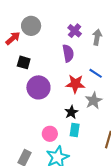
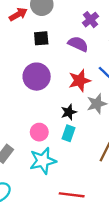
purple semicircle: (68, 53) -> (78, 44), turned -66
black square: (24, 62) -> (41, 38), moved, turned -32
red star: (75, 84) -> (80, 81), turned -30

